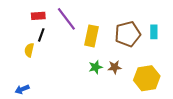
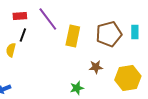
green star: (95, 67) -> (77, 88), moved

